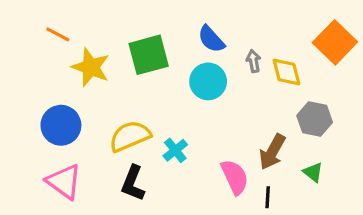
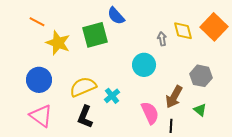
blue semicircle: (211, 39) -> (116, 16), moved
yellow diamond: (286, 72) -> (183, 31), moved
cyan circle: (208, 81) -> (144, 65), moved

